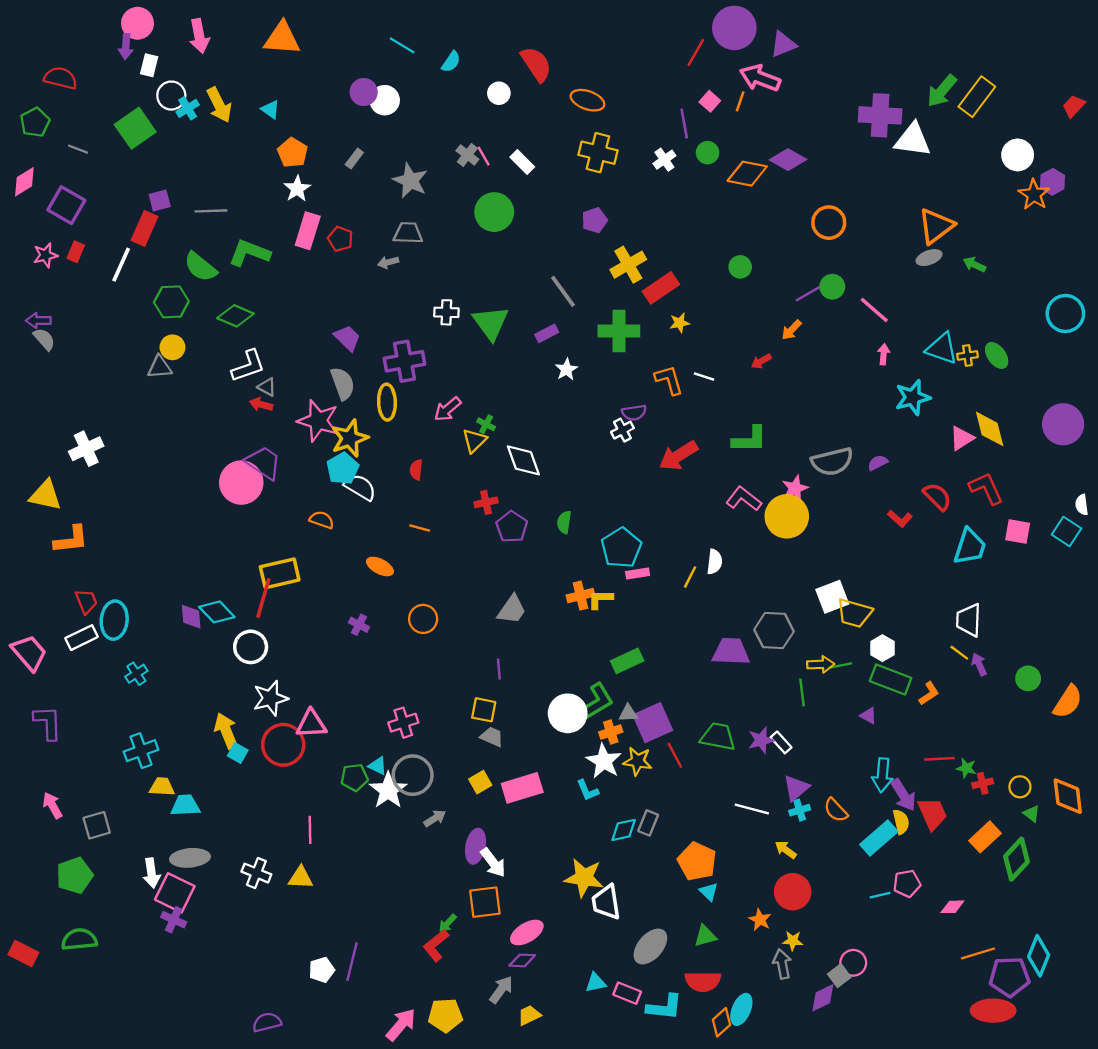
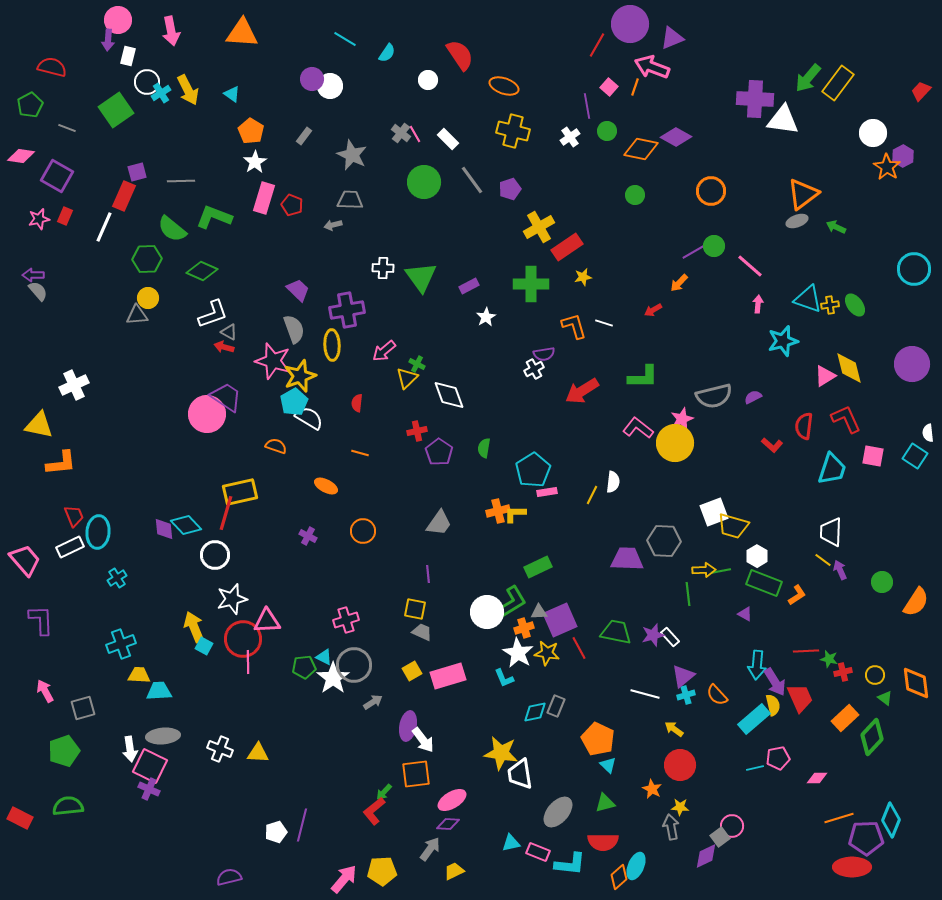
pink diamond: (24, 182) -> (21, 156), turned 40
green circle: (740, 267) -> (635, 195), moved
gray line: (563, 291) -> (472, 180), moved
red semicircle: (937, 497) -> (804, 426), turned -128
pink line: (310, 830) -> (248, 662), moved

